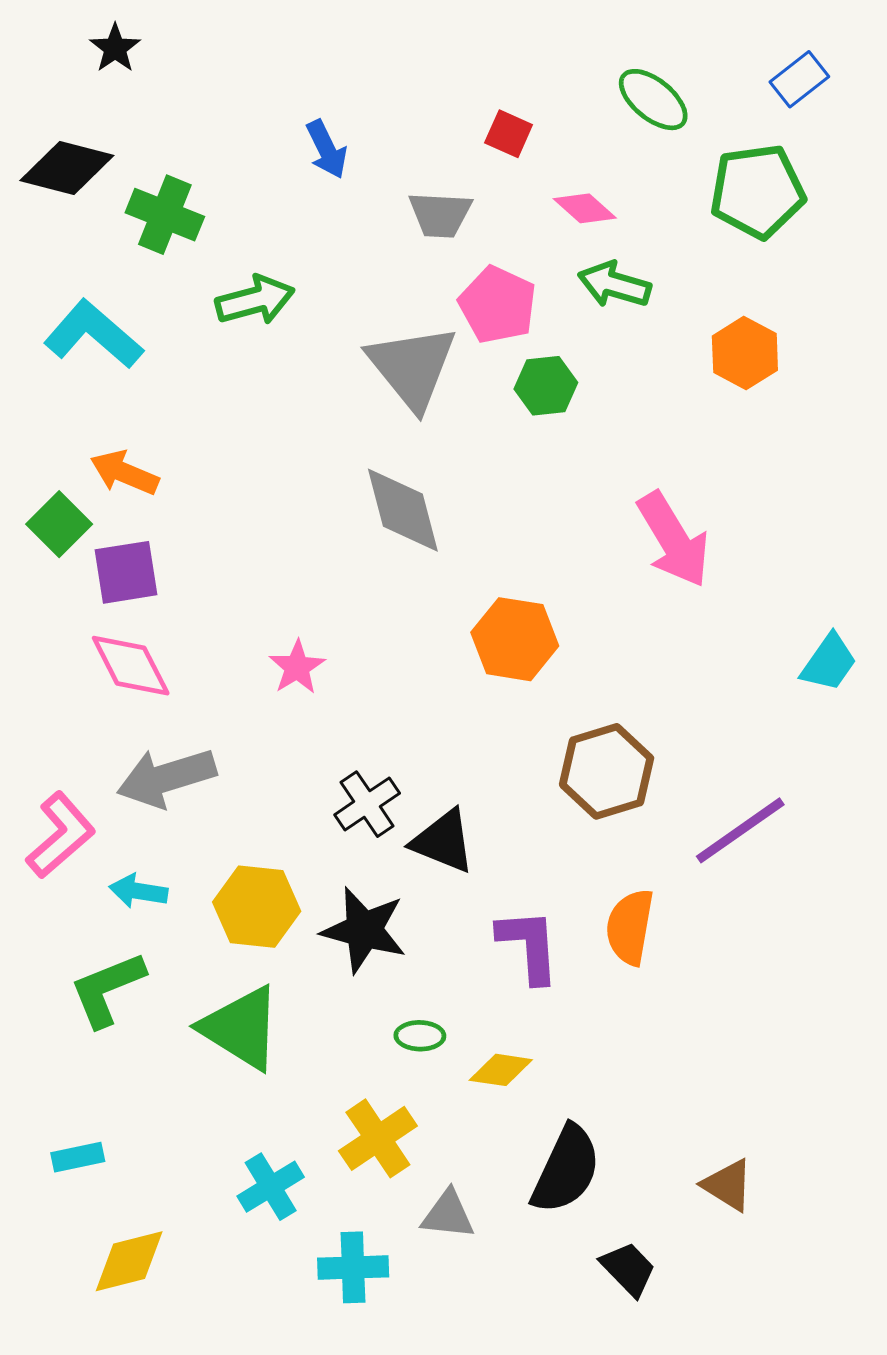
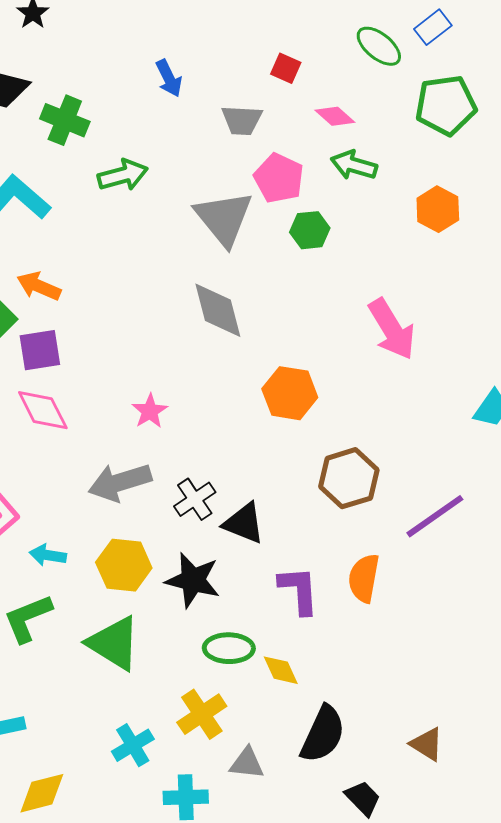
blue rectangle: (799, 79) -> (433, 27), moved
gray arrow: (166, 778) -> (120, 482), moved
green ellipse: (420, 1036) -> (229, 648), size x1.6
yellow diamond: (501, 1070) -> (281, 670), turned 57

